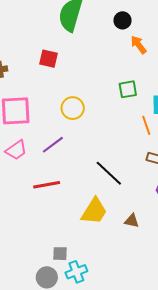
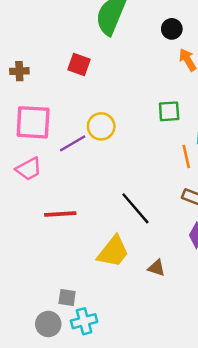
purple line: (53, 145) -> (73, 143), moved

